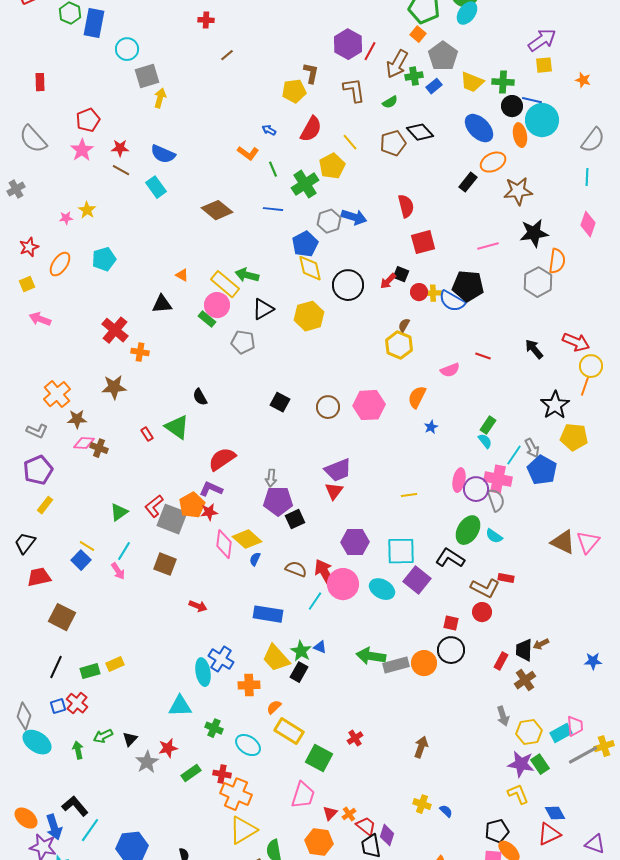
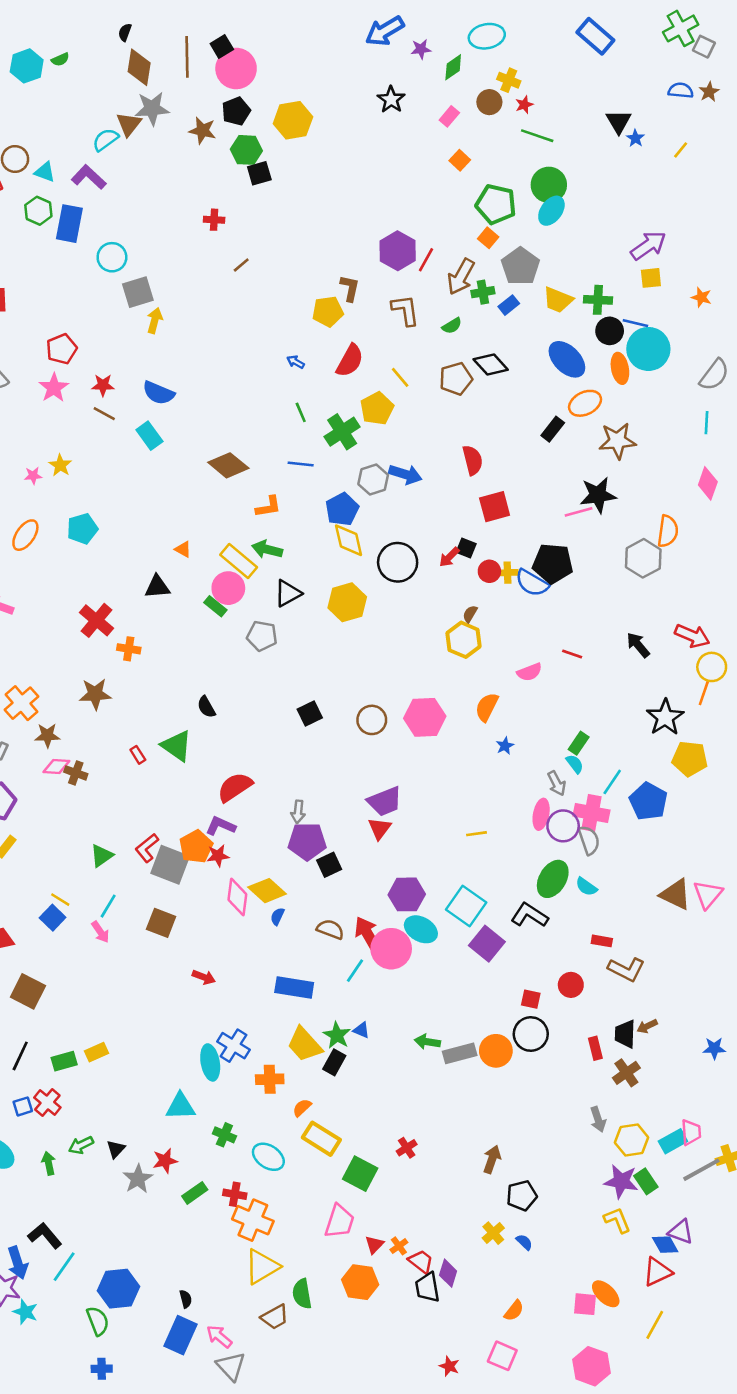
orange L-shape: (248, 153) -> (268, 507), moved, turned -45
black star: (534, 233) -> (598, 495), moved
black square: (280, 402) -> (310, 713), turned 36
gray arrow: (532, 448) -> (557, 783), moved
cyan square: (401, 551) -> (466, 906), turned 36
brown L-shape: (485, 588) -> (626, 969), moved
cyan ellipse: (382, 589) -> (421, 929), moved
green arrow: (371, 656) -> (427, 1042), size x0.7
red rectangle: (501, 661) -> (595, 1048), turned -42
yellow cross: (422, 804) -> (493, 1233), turned 30
black pentagon: (497, 831) -> (522, 1196), moved
purple triangle: (595, 844) -> (681, 1232), moved

